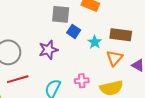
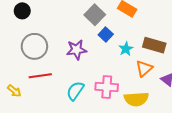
gray square: (61, 14) -> (95, 15), turned 30
pink cross: (82, 81) -> (107, 87), size x1.5

